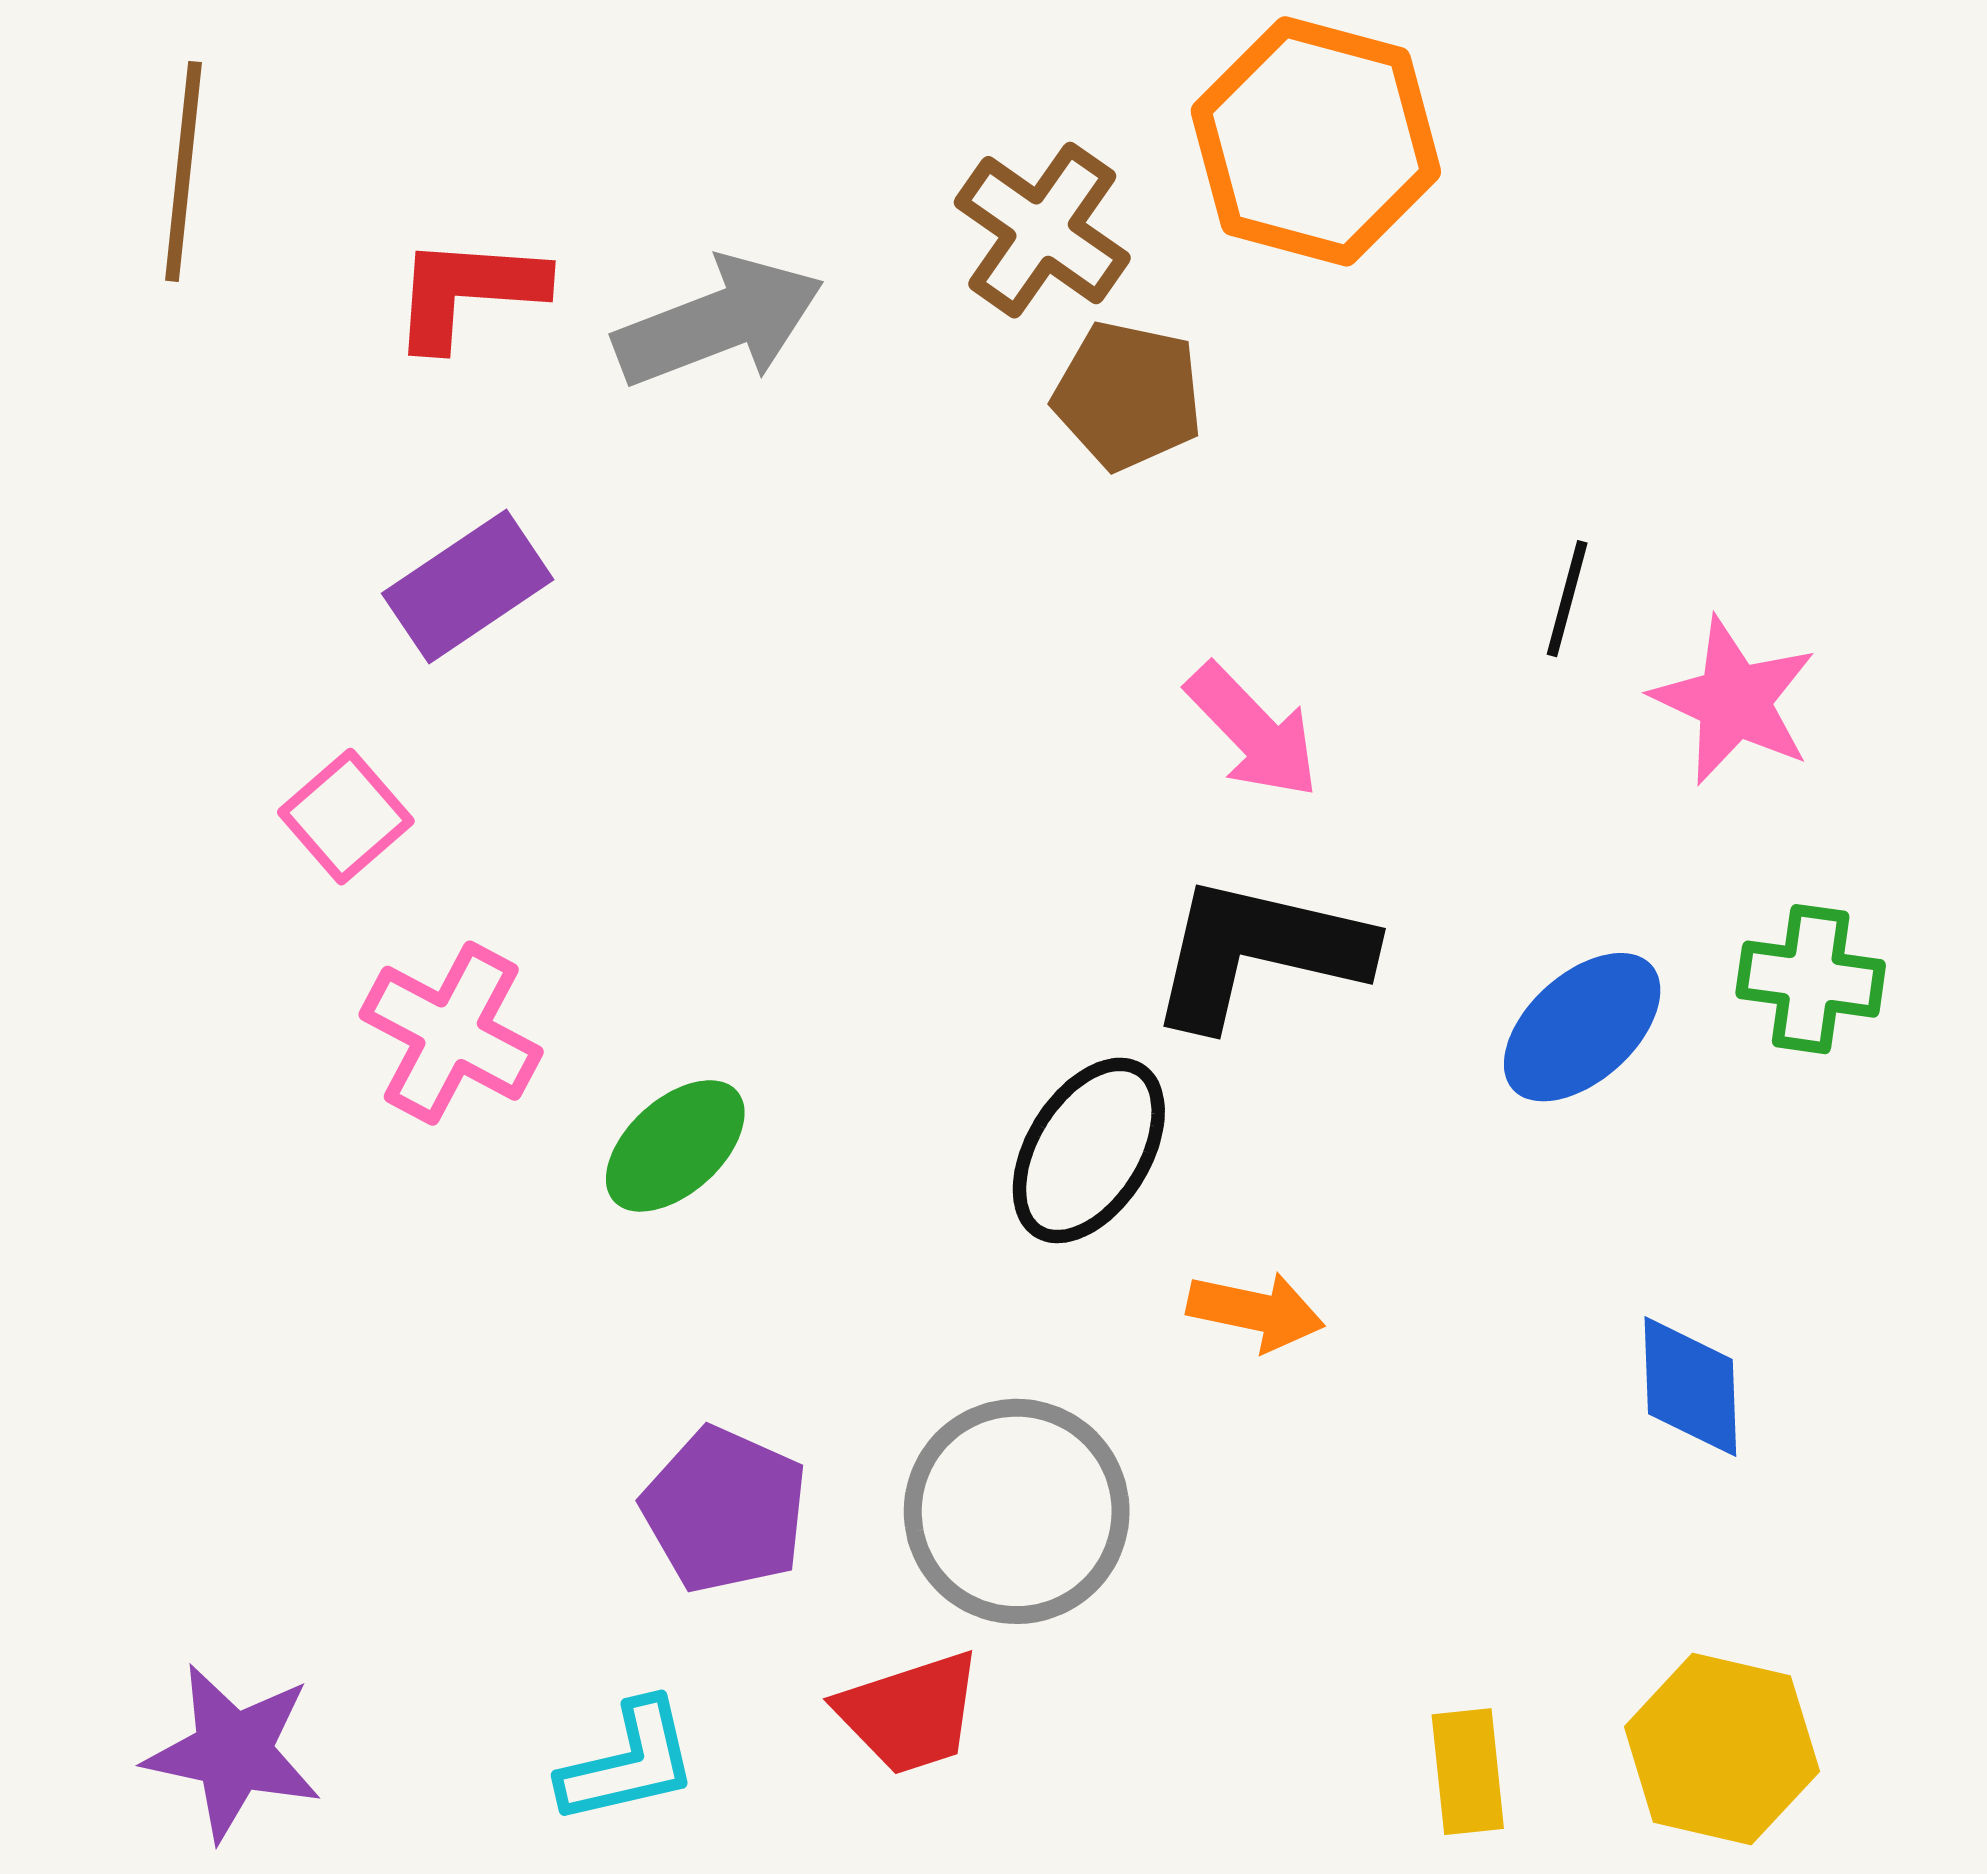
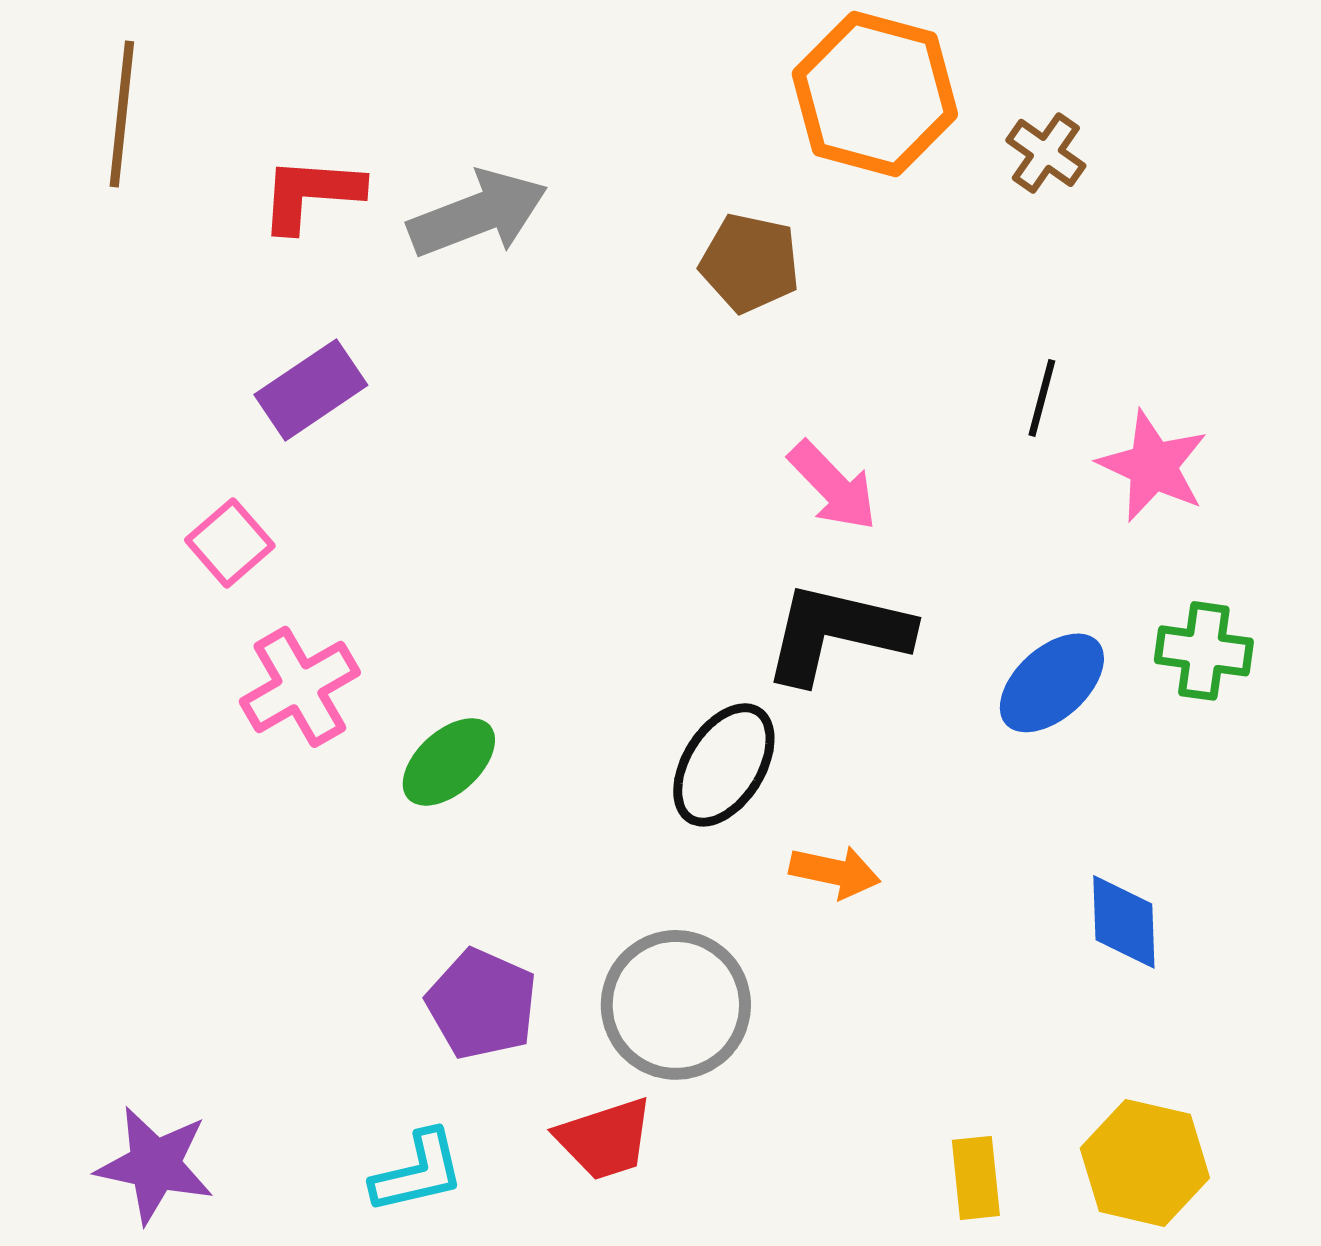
brown cross: (1042, 230) -> (1046, 153), moved, size x0.7
pink cross: (451, 1033) -> (300, 687), turned 32

